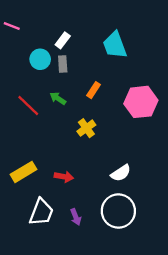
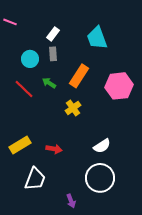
cyan circle: (40, 59) -> (30, 59), moved
orange rectangle: (93, 90) -> (79, 76), size x1.6
purple arrow: (76, 217) -> (71, 201), moved

